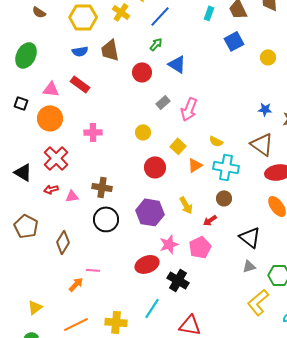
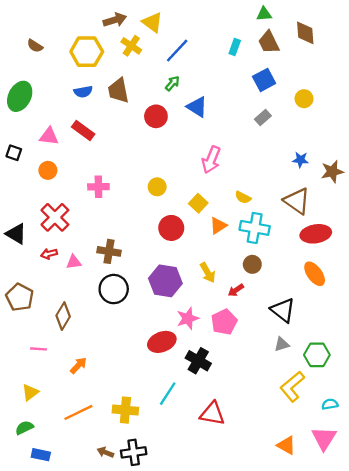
gray rectangle: (163, 102) -> (263, 117), moved
orange circle: (50, 118) -> (48, 170), size x0.6
pink line: (93, 270) -> (38, 349), moved

